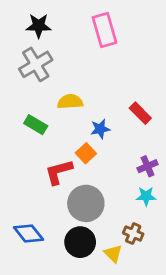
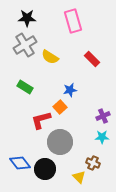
yellow semicircle: (70, 102) -> (50, 57), moved, turned -144
red rectangle: (140, 113) -> (92, 59), moved
black circle: (80, 242) -> (45, 169), moved

